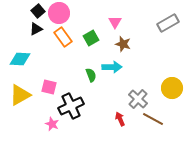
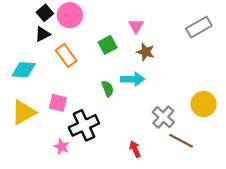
orange rectangle: (63, 37) -> (66, 55), moved
red arrow: (120, 119) -> (135, 149), moved

